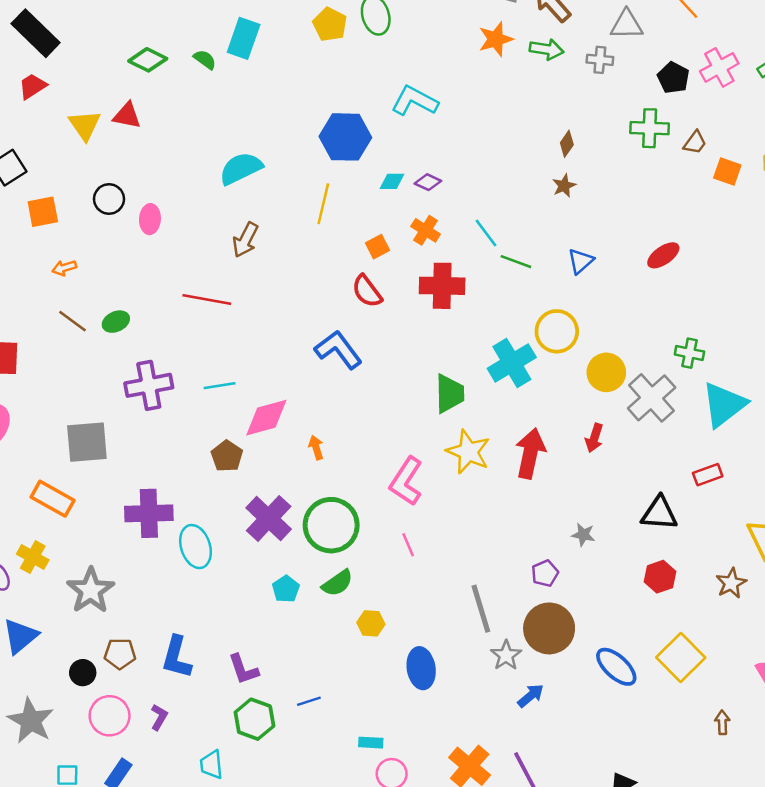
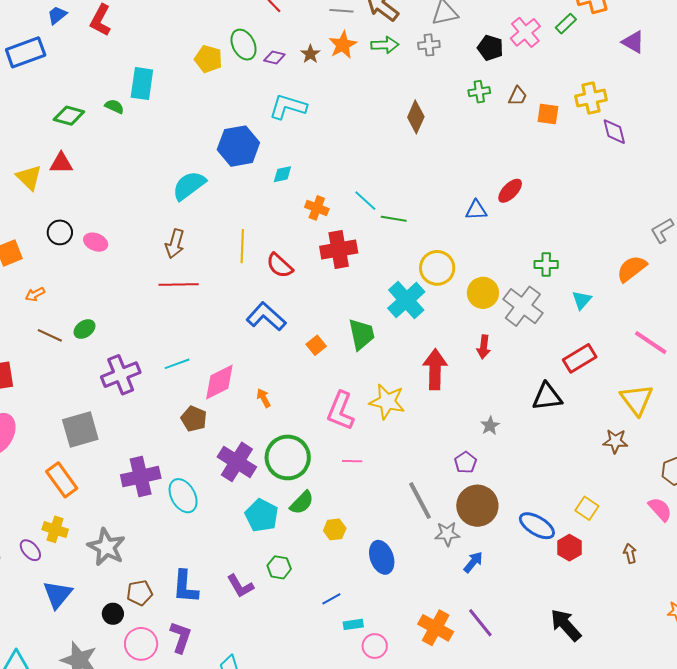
green cross: (650, 128) -> (479, 92), size x0.7
brown diamond: (567, 144) -> (416, 117), size x1.5
cyan semicircle: (241, 168) -> (189, 186), moved
purple diamond: (428, 182) -> (274, 57), moved
brown star: (564, 186) -> (310, 54), moved
yellow line: (323, 204) -> (242, 246), moved
pink ellipse: (150, 219) -> (96, 242), turned -60
orange square: (377, 247) -> (316, 345), moved
blue triangle: (581, 261) -> (476, 210), moved, turned 50
red line: (207, 300) -> (179, 285), moved
cyan triangle: (724, 405) -> (582, 300), size x0.5
yellow star: (468, 452) -> (387, 402), moved
red rectangle: (708, 475) -> (580, 358), size x1.4
orange rectangle: (53, 499) -> (62, 480), turned 36
gray star: (583, 535) -> (490, 426), turned -30
pink line: (408, 545) -> (352, 461), turned -54
red hexagon: (660, 577) -> (569, 548), moved
brown star: (731, 583) -> (615, 441), turned -30
cyan pentagon: (286, 589) -> (262, 515), size x1.5
gray star: (506, 655) -> (447, 534), turned -30
yellow square: (681, 658) -> (587, 508), size x0.6
blue line: (309, 701) -> (331, 599), moved
purple L-shape: (159, 717) -> (181, 637), size x1.5
green hexagon: (254, 719) -> (279, 567), moved, size x0.7

